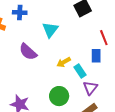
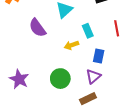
blue rectangle: (96, 56) -> (99, 56), moved
cyan rectangle: (80, 71) -> (88, 31), moved

